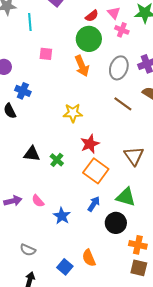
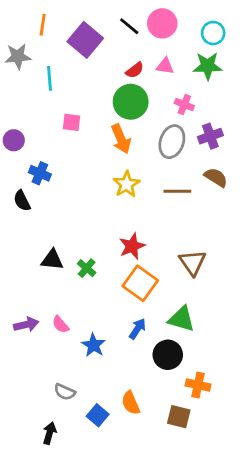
pink triangle: (114, 13) -> (165, 66), turned -40
pink cross: (122, 30) -> (184, 105), moved
brown line: (123, 104) -> (177, 191), turned -36
yellow star: (73, 113) -> (127, 184), moved, turned -30
gray semicircle: (28, 250) -> (65, 392), moved
brown square: (139, 268) -> (179, 417), moved

